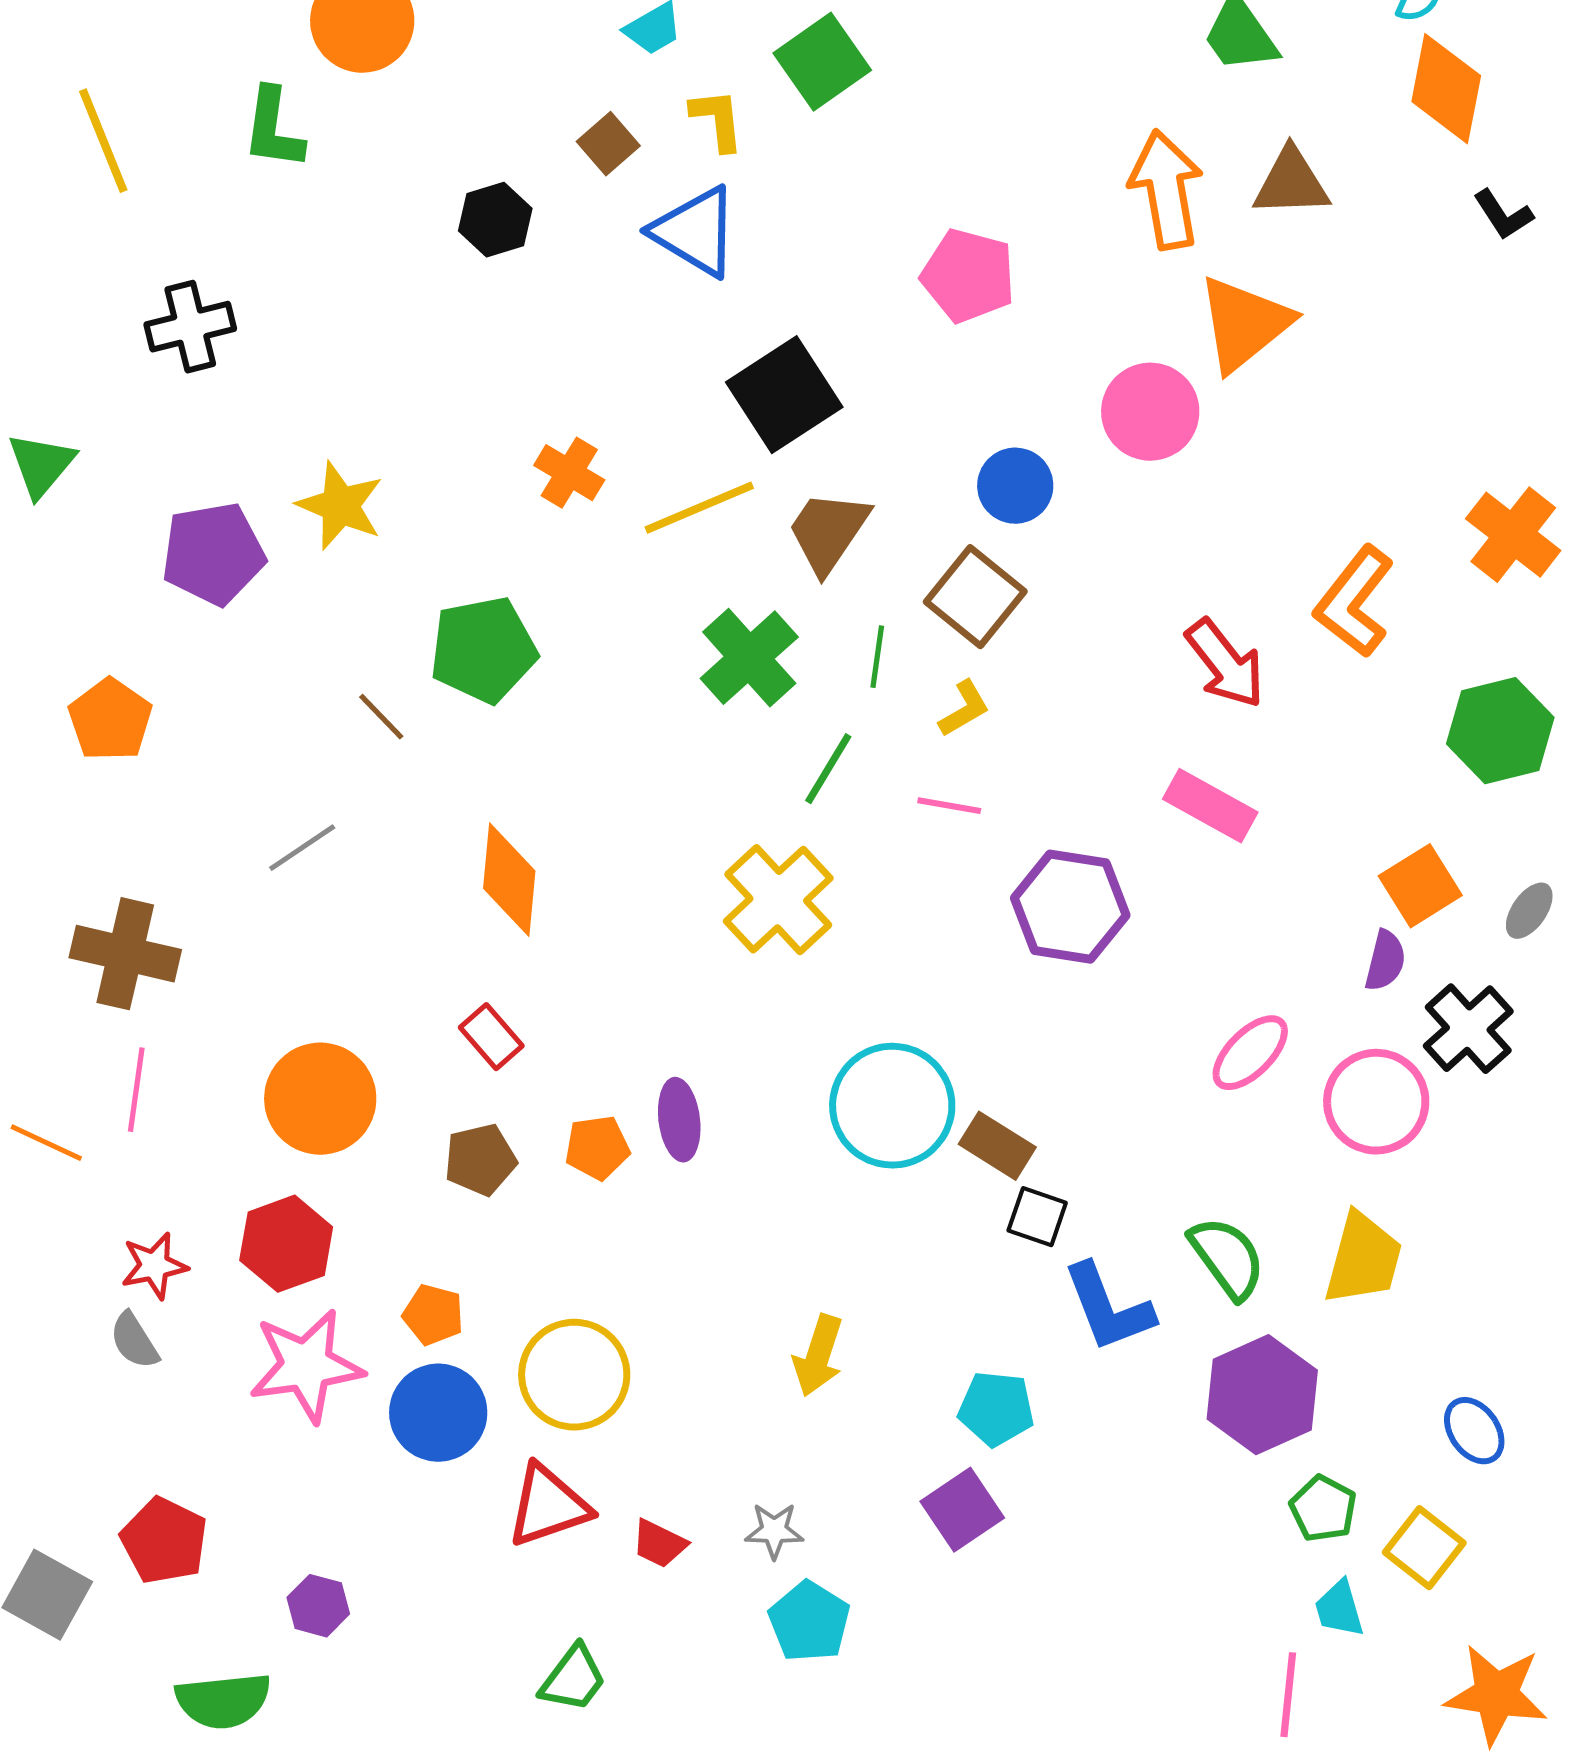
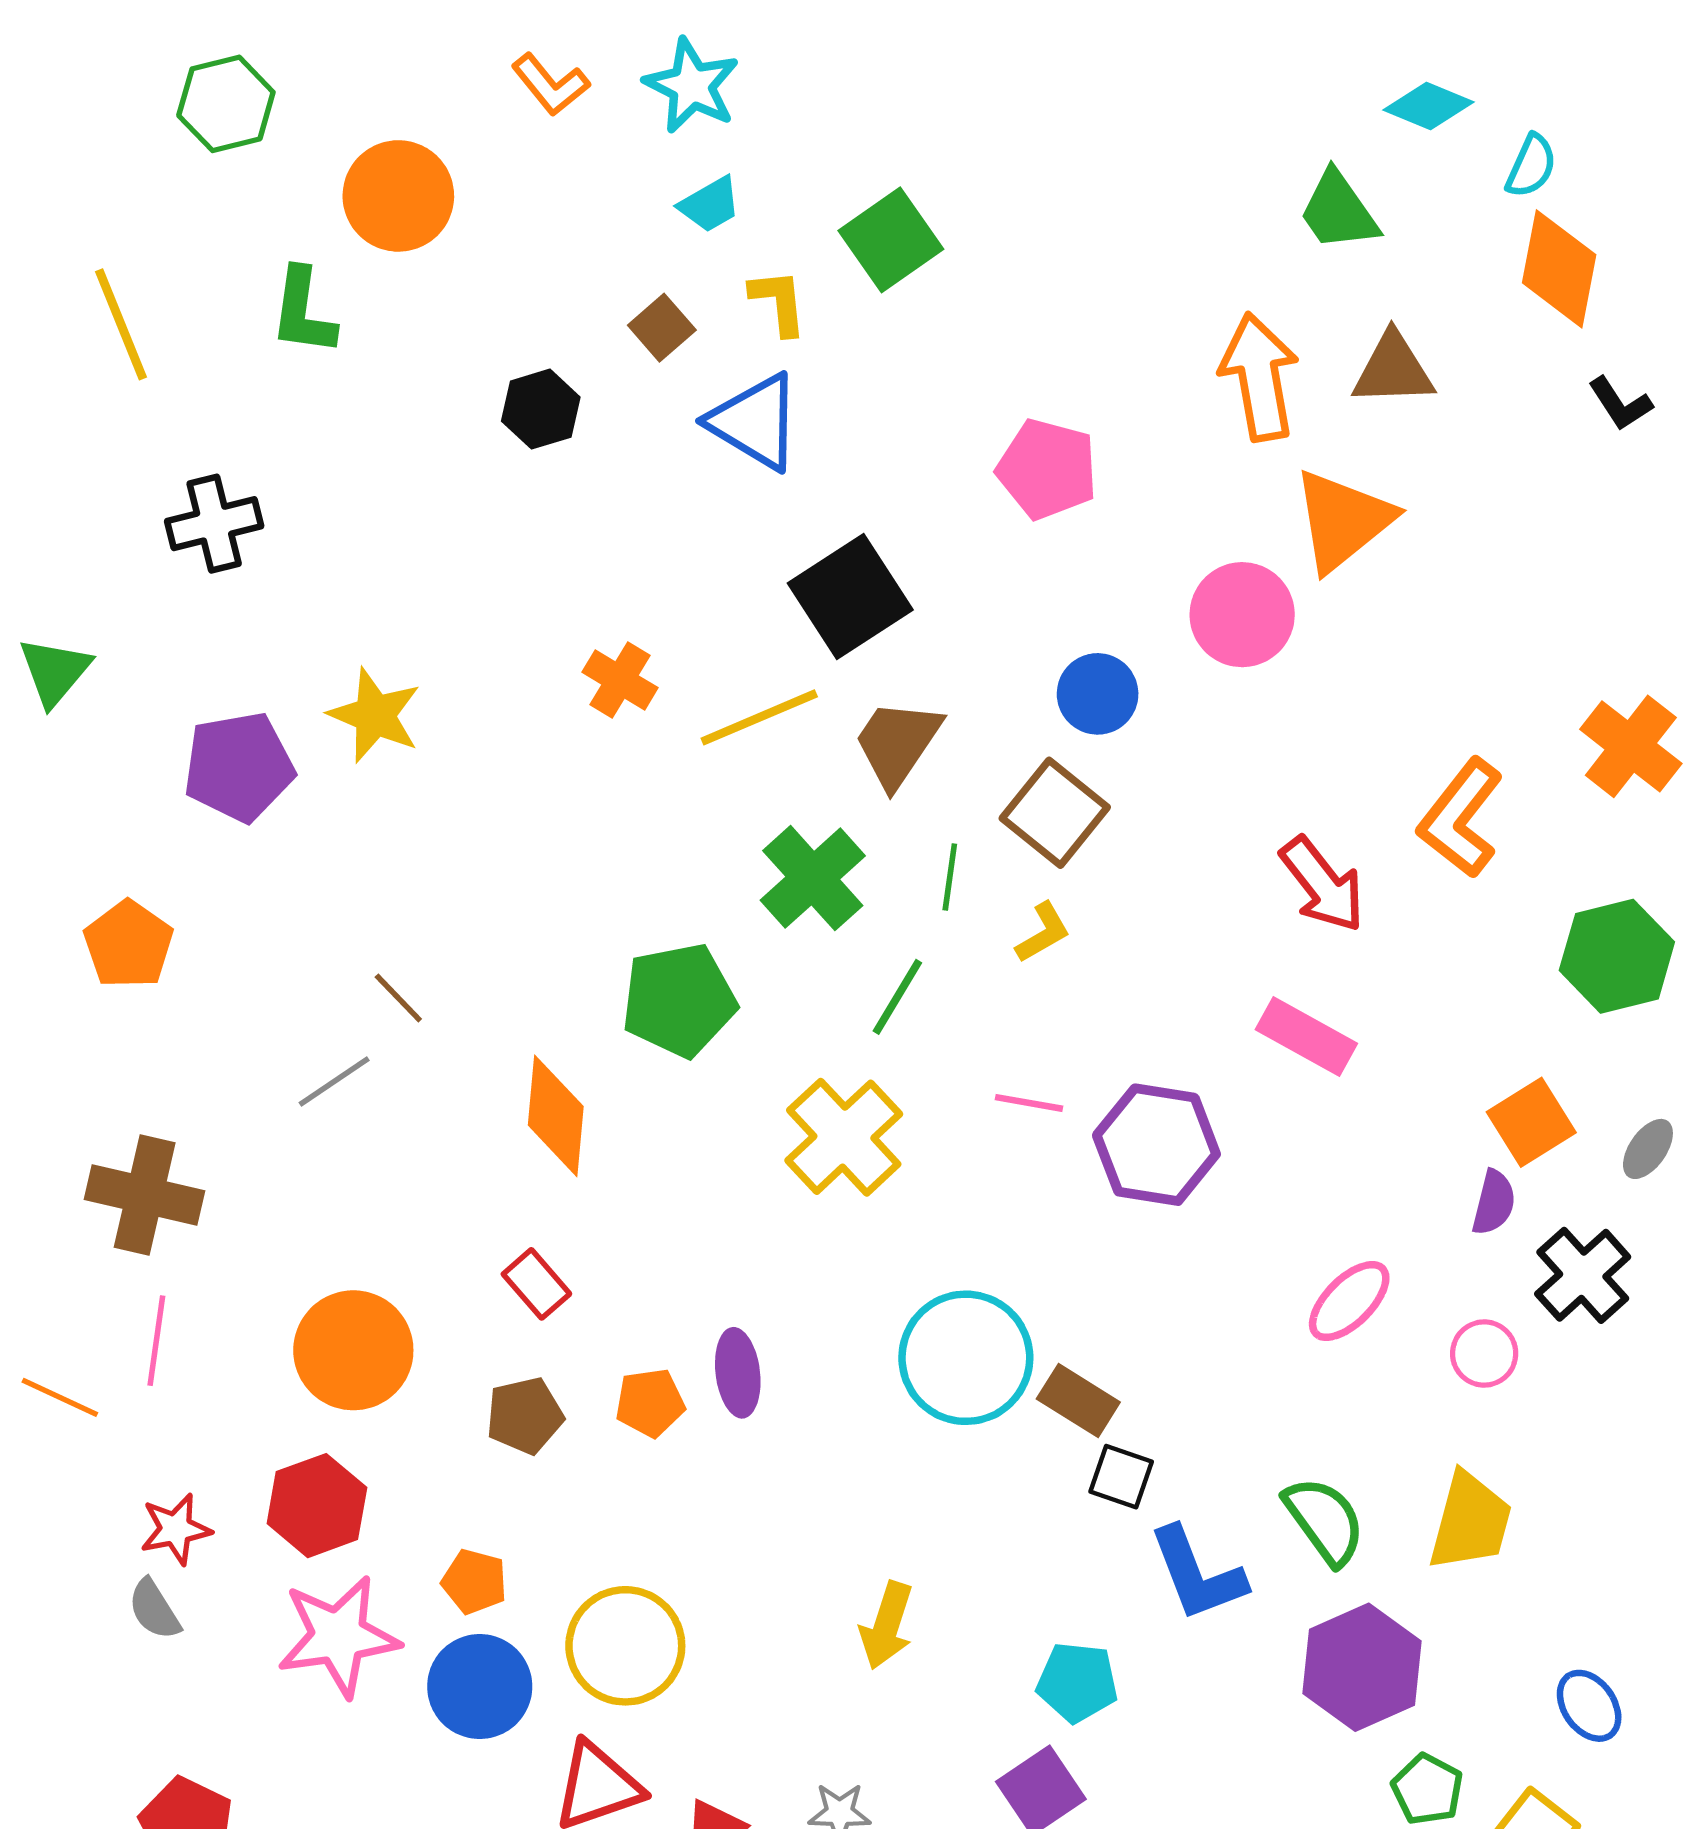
green pentagon: (483, 650) -> (679, 1000), moved
brown line: (381, 717) -> (398, 998), moved
pink line: (949, 806) -> (1029, 1103), moved
pink circle: (1376, 1102) -> (1484, 1353), size x0.6

